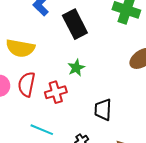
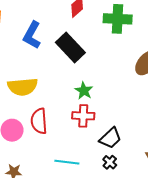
red cross: (56, 92) -> (83, 116), moved, turned 35
black trapezoid: (103, 110) -> (110, 138), moved, turned -120

